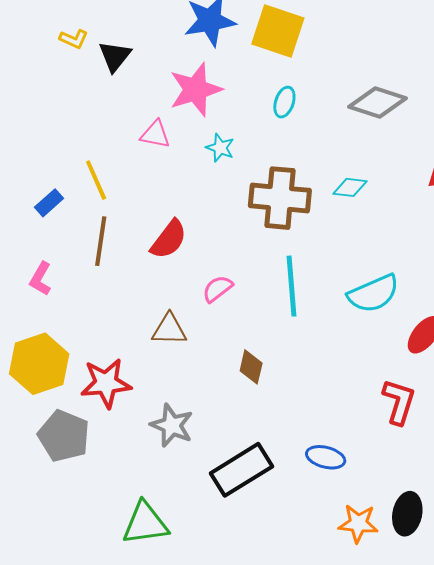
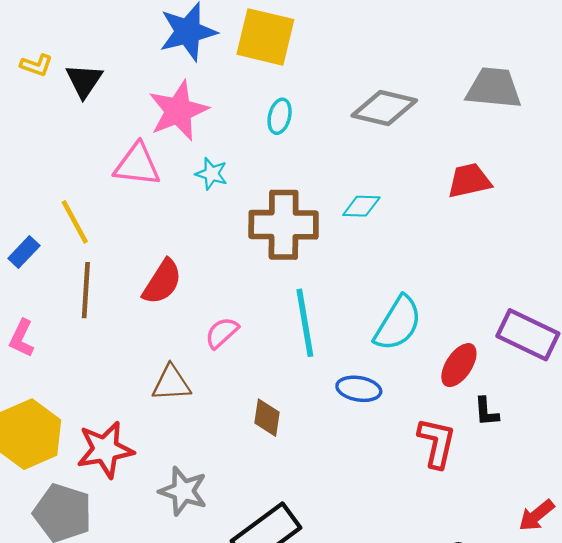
pink triangle: (155, 134) -> (137, 165), size x1.4
cyan semicircle: (373, 294) -> (398, 323), turned -30
blue ellipse: (326, 457) -> (359, 389), moved

